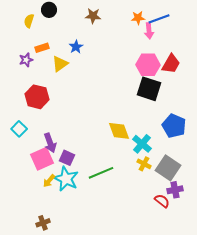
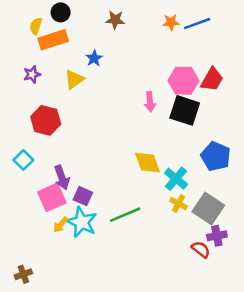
pink arrow: (149, 31) -> (150, 102), moved
orange rectangle: (42, 48) -> (53, 40), moved, size x1.6
brown cross: (43, 223) -> (23, 274), moved

